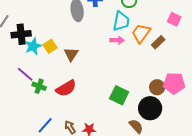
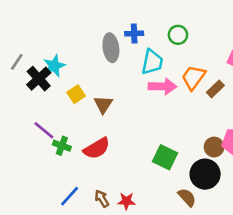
cyan trapezoid: (121, 21) -> (152, 62), moved
black cross: (21, 34) -> (39, 79), turned -36
pink arrow: (117, 40) -> (162, 86), size x1.5
cyan star: (33, 46) -> (54, 66), moved

